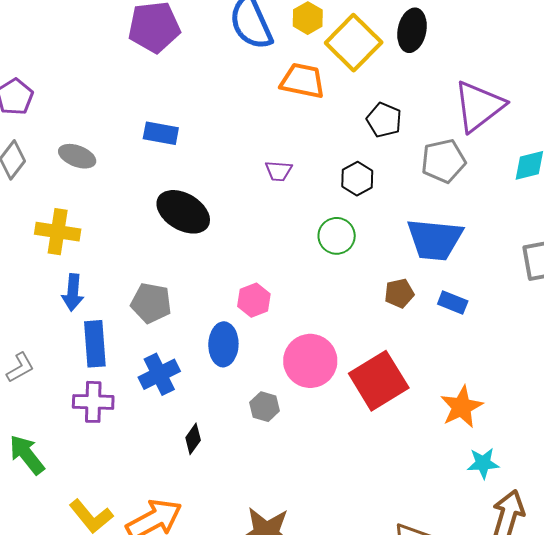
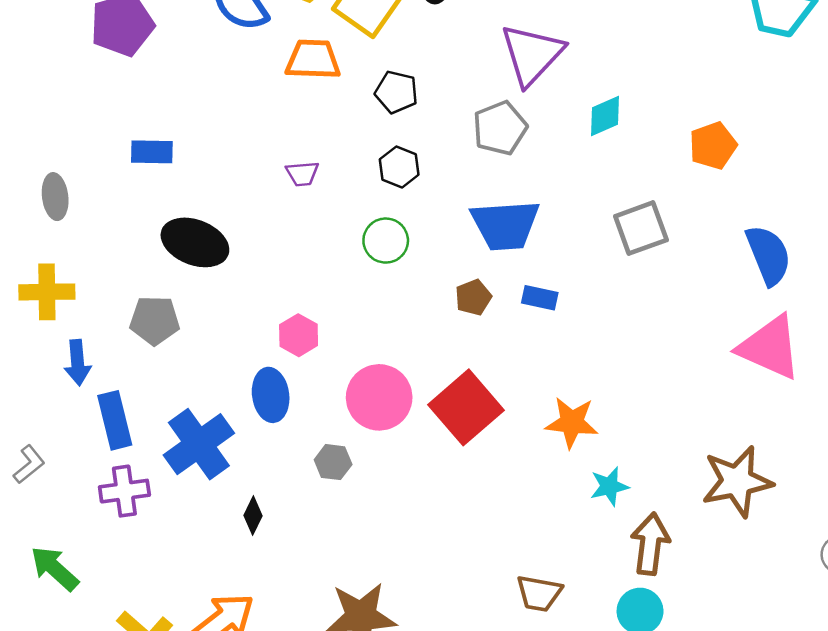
black pentagon: (384, 120) -> (396, 92), moved
gray ellipse: (77, 156) -> (55, 197), turned 72
gray pentagon: (151, 303) -> (155, 320), moved
blue cross: (159, 374) -> (199, 444), size x1.4
orange star: (461, 407) -> (572, 422), turned -30

